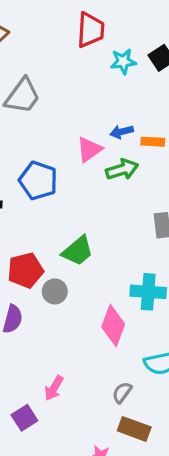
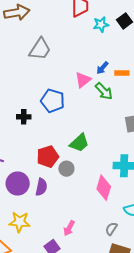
blue arrow: (122, 132) -> (102, 68), turned -32
green arrow: (122, 170) -> (104, 91), turned 66

